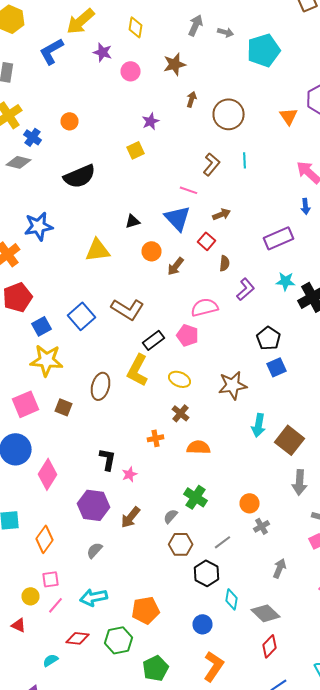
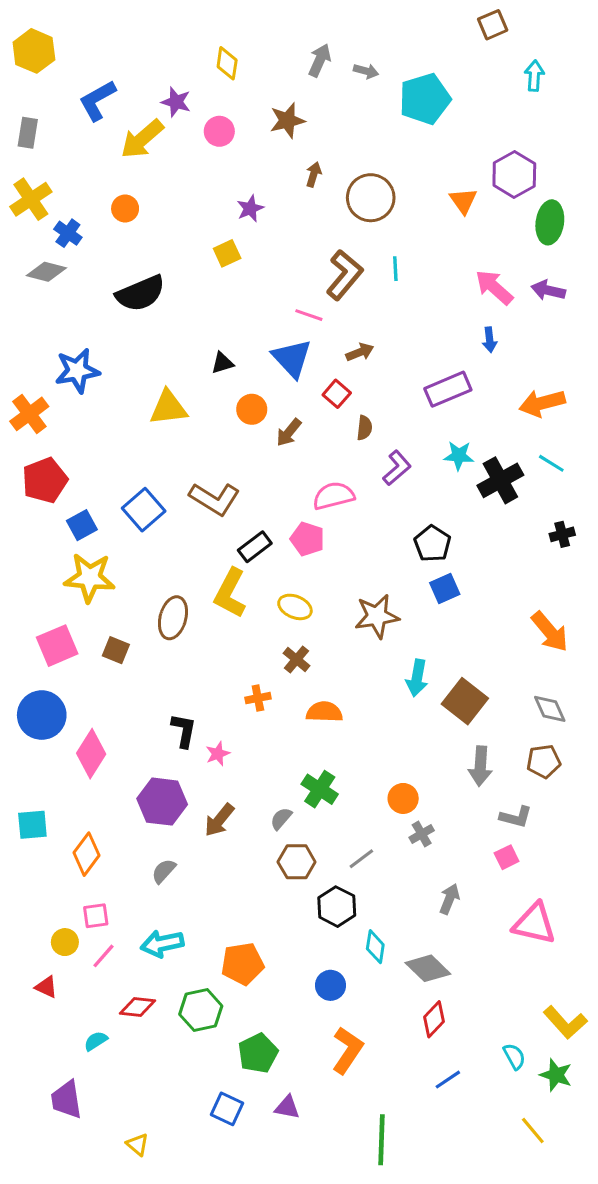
yellow arrow: (80, 21) -> (142, 139), moved
brown L-shape: (212, 164) -> (344, 275), size x1.4

